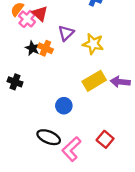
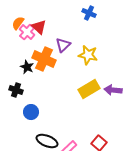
black star: (32, 48) -> (27, 67), moved
orange cross: (45, 48) -> (44, 59), size x1.6
blue circle: (64, 106) -> (31, 112), moved

